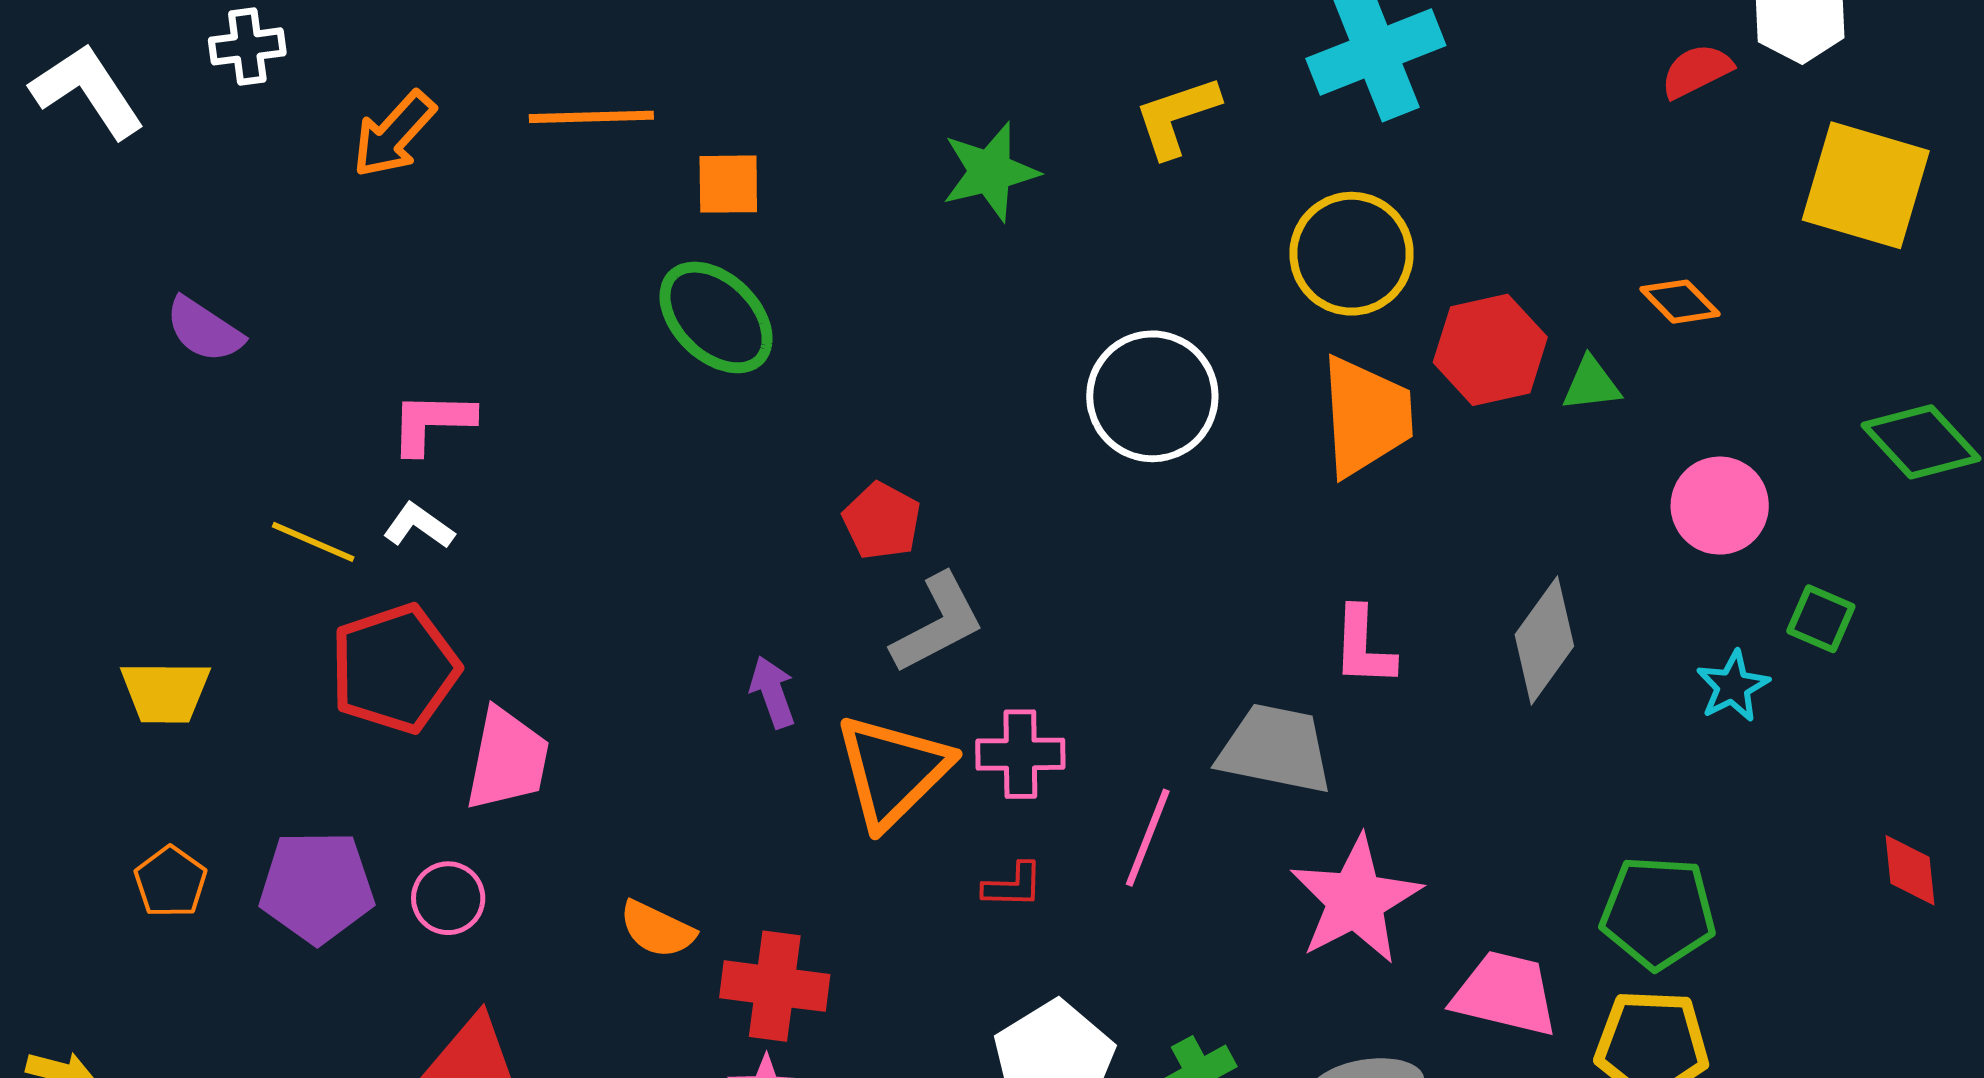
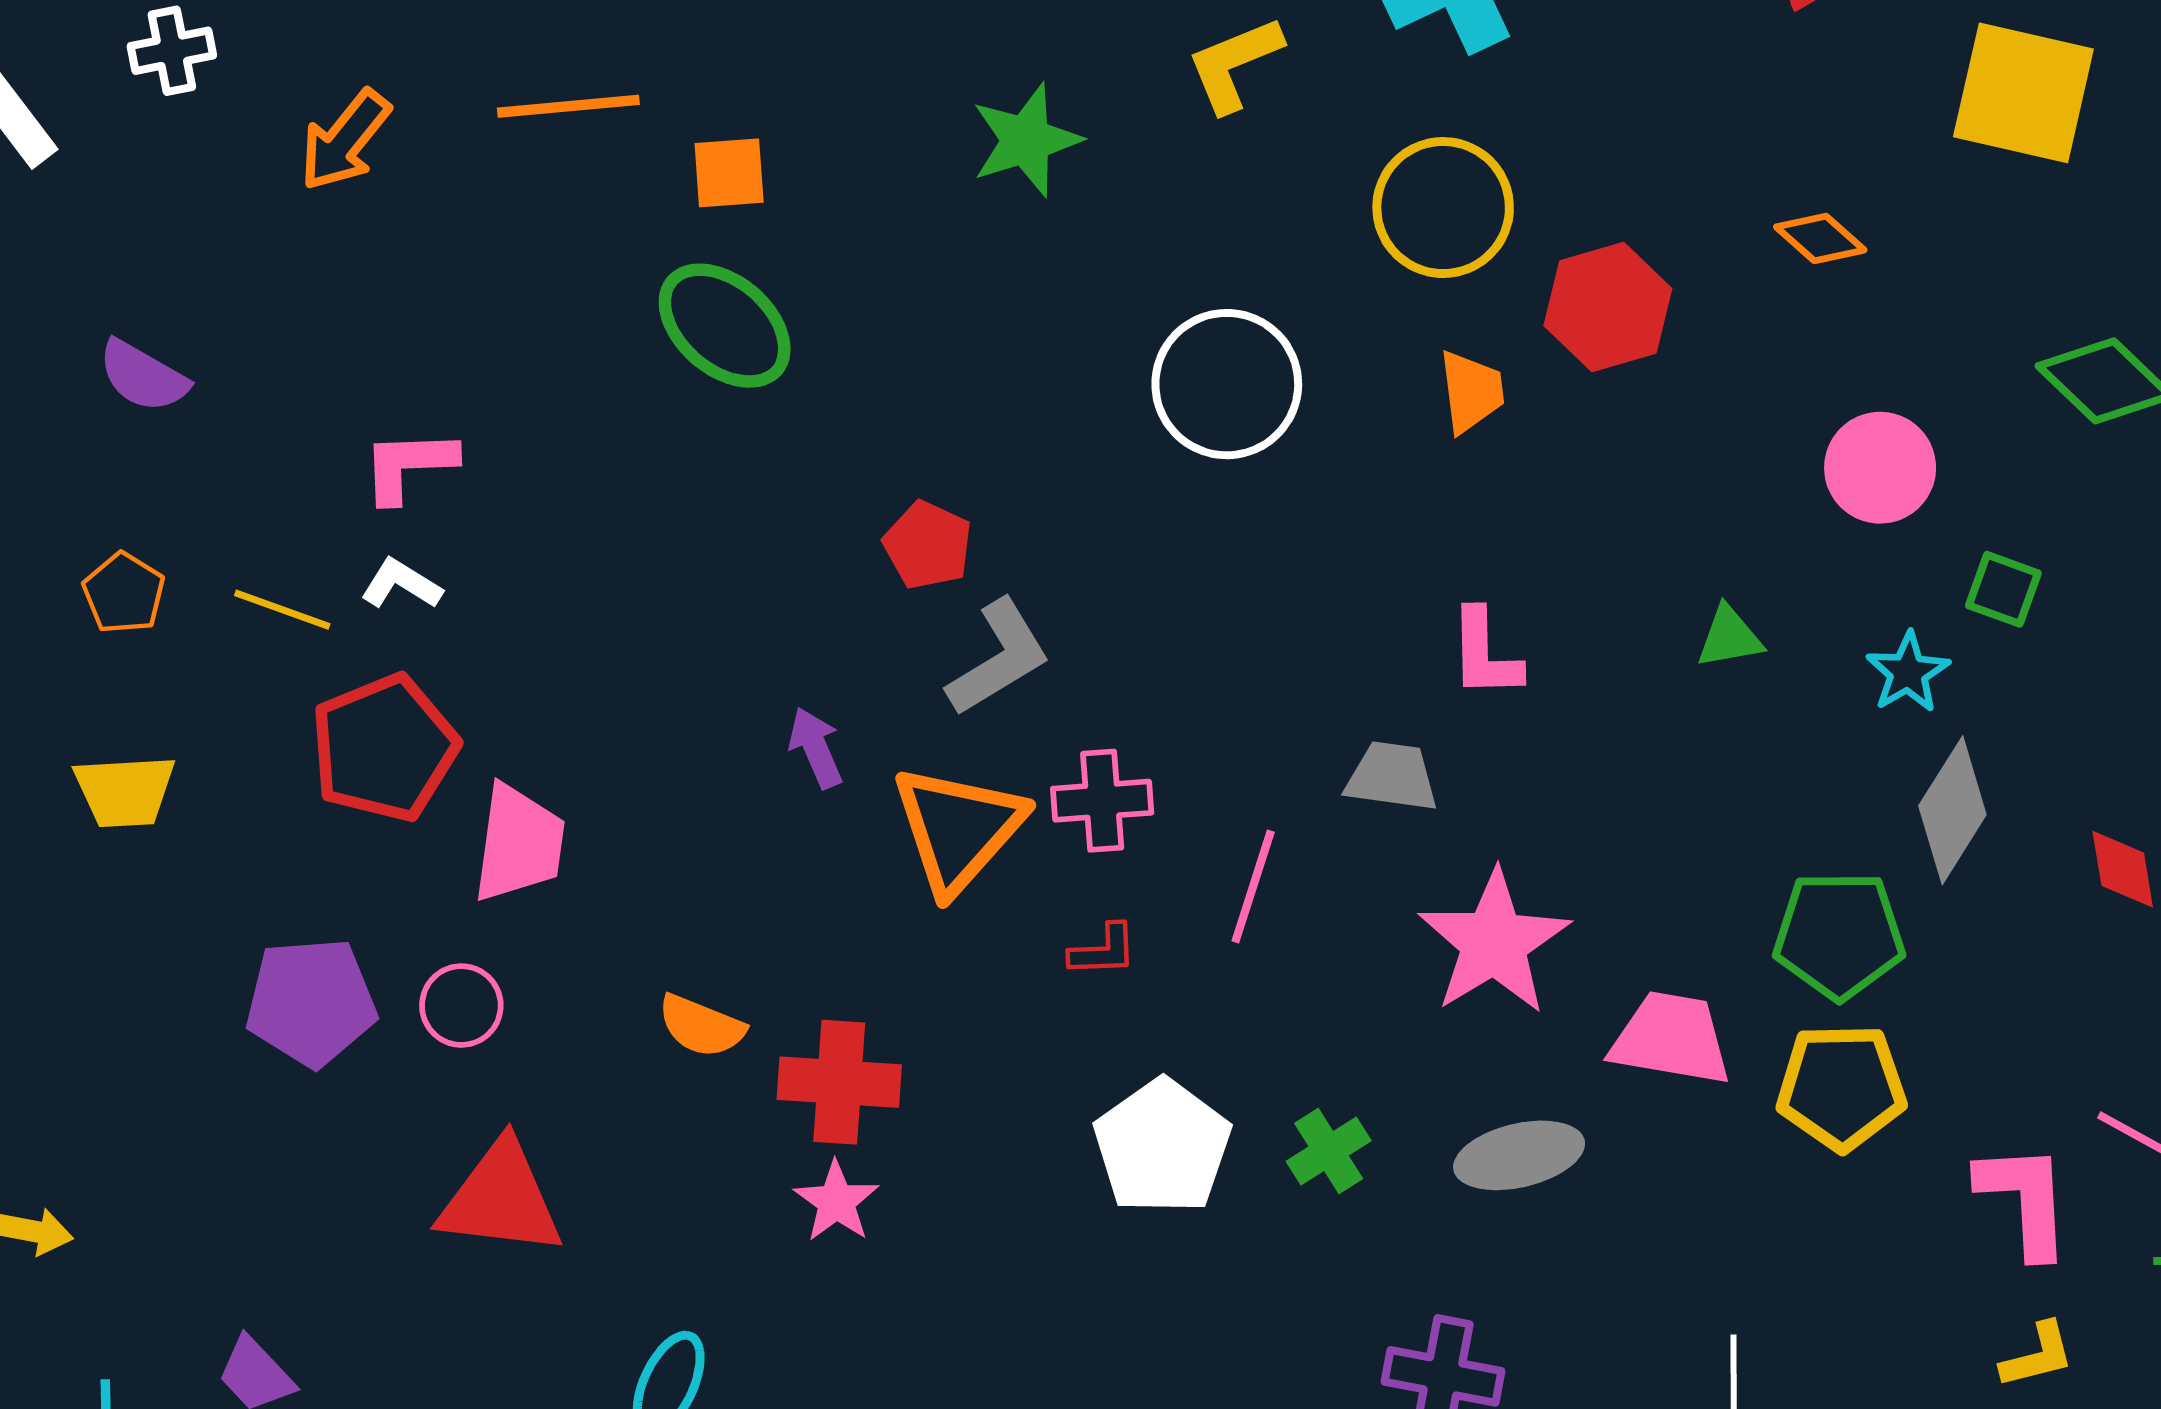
green triangle: (1591, 384) -> (1729, 637), moved
orange trapezoid: (1366, 416) -> (1471, 392), size x0.6
gray diamond: (1544, 640) -> (1952, 810), moved
gray trapezoid: (1275, 749) -> (1392, 777), size x0.7
orange pentagon: (171, 882) -> (124, 593), moved

